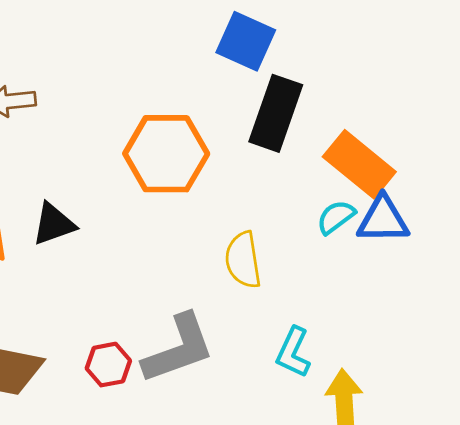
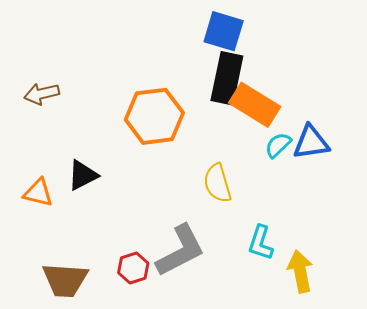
blue square: (246, 41) -> (224, 31), moved
orange rectangle: (359, 164) -> (255, 105), moved

